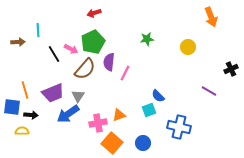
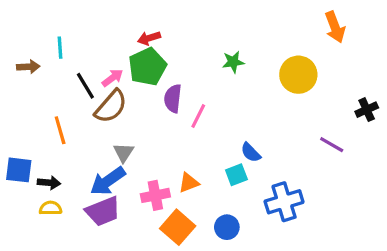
red arrow: (94, 13) -> (149, 38), moved
yellow circle: (188, 47) -> (298, 75), size x1.5
pink arrow: (71, 49) -> (112, 78), turned -64
brown semicircle: (85, 69) -> (111, 106), moved
orange line: (25, 90) -> (60, 130), moved
purple trapezoid: (53, 93) -> (103, 211), moved
blue cross: (179, 127) -> (284, 202), turned -30
yellow semicircle: (22, 131) -> (51, 208), moved

